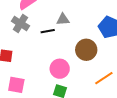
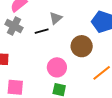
gray triangle: (63, 19) -> (56, 18), turned -32

